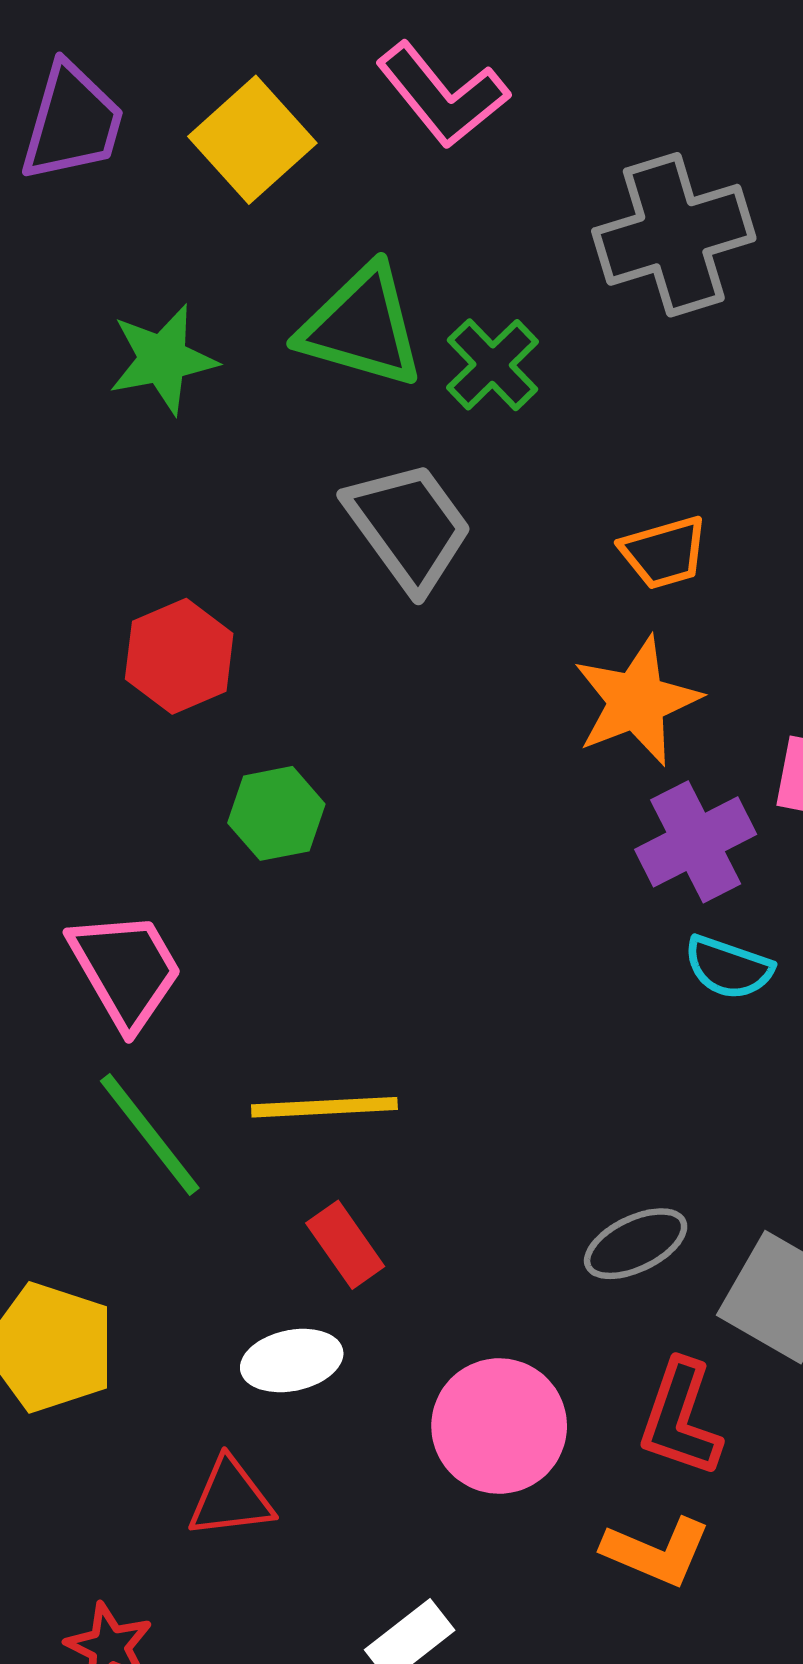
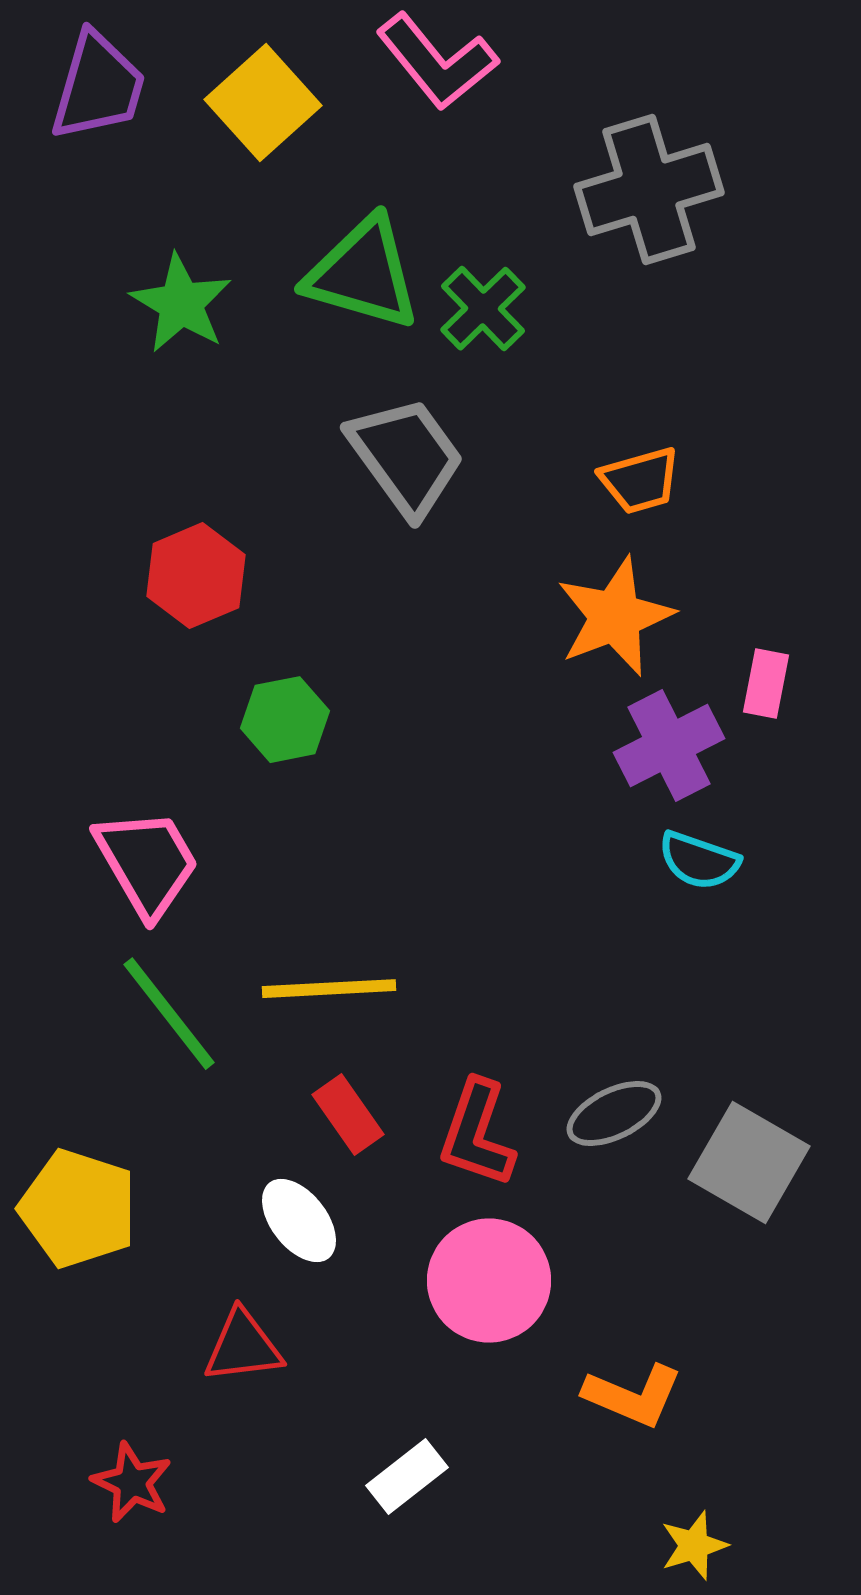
green star: (163, 359) -> (181, 304), turned -30
white ellipse: (292, 1361) -> (299, 1221), turned 64
red L-shape: (680, 1418) -> (477, 1134), moved

